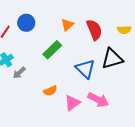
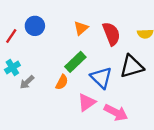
green rectangle: (52, 50) -> (75, 62), moved
orange semicircle: (50, 91) -> (62, 82), moved, turned -40
pink triangle: (72, 103) -> (87, 102), moved

